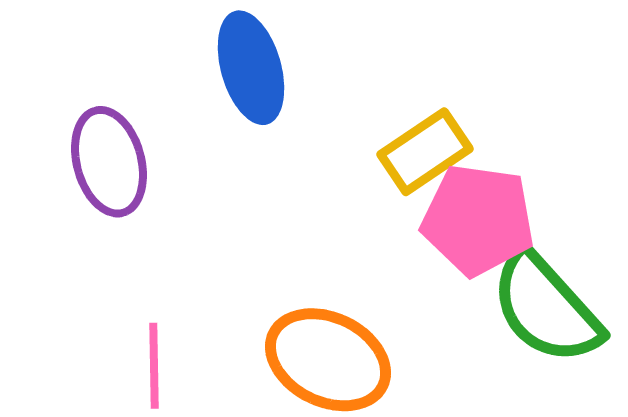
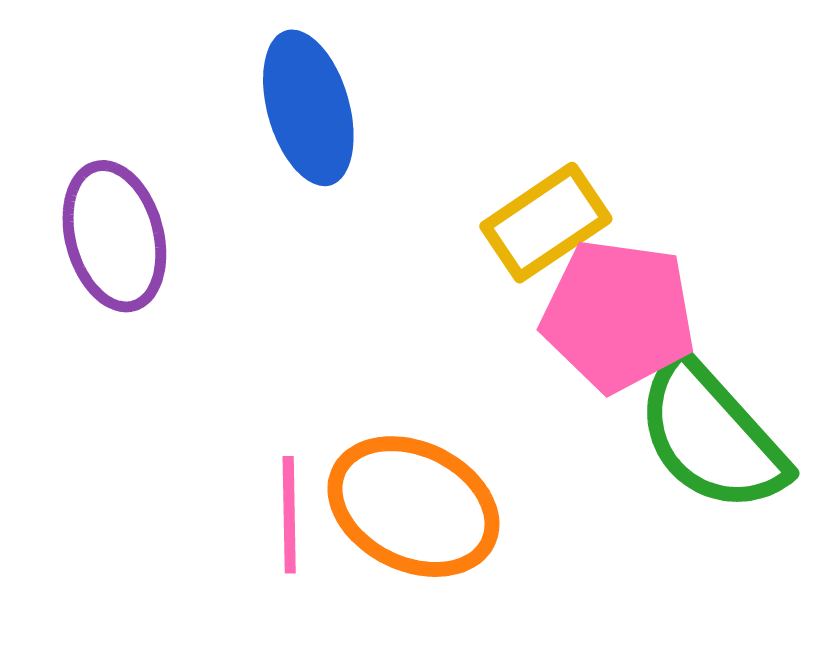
pink line: (154, 366) -> (289, 515), moved

